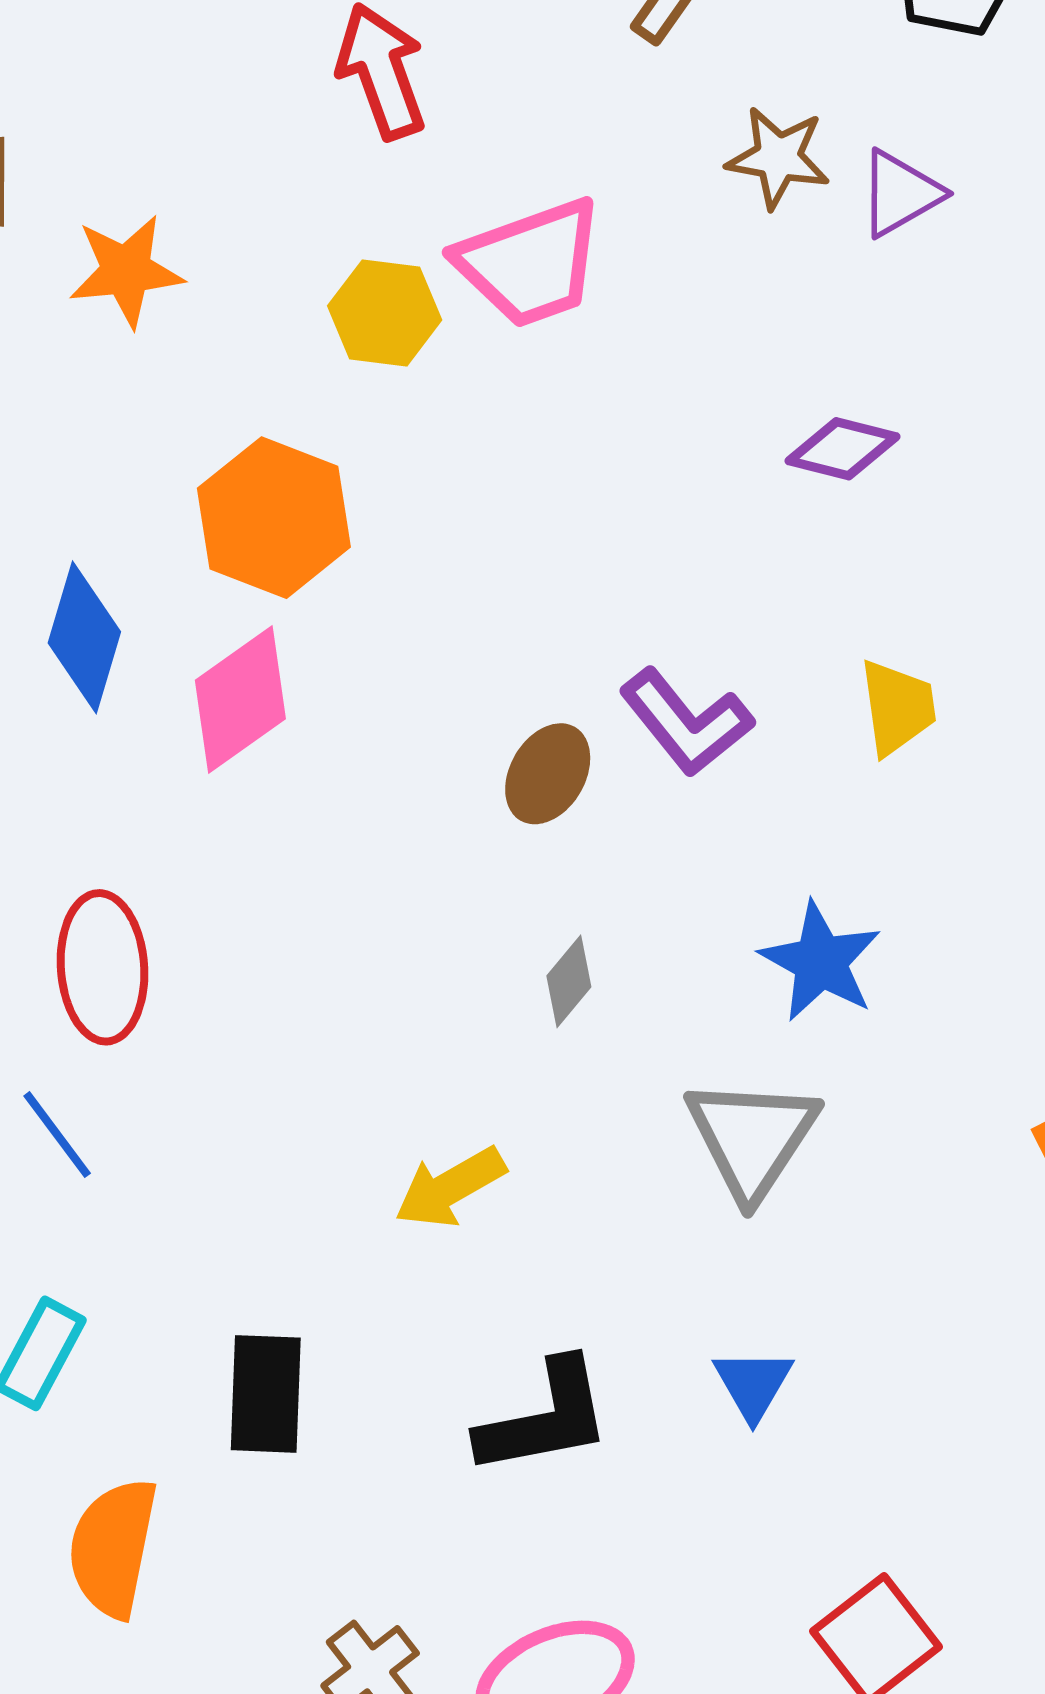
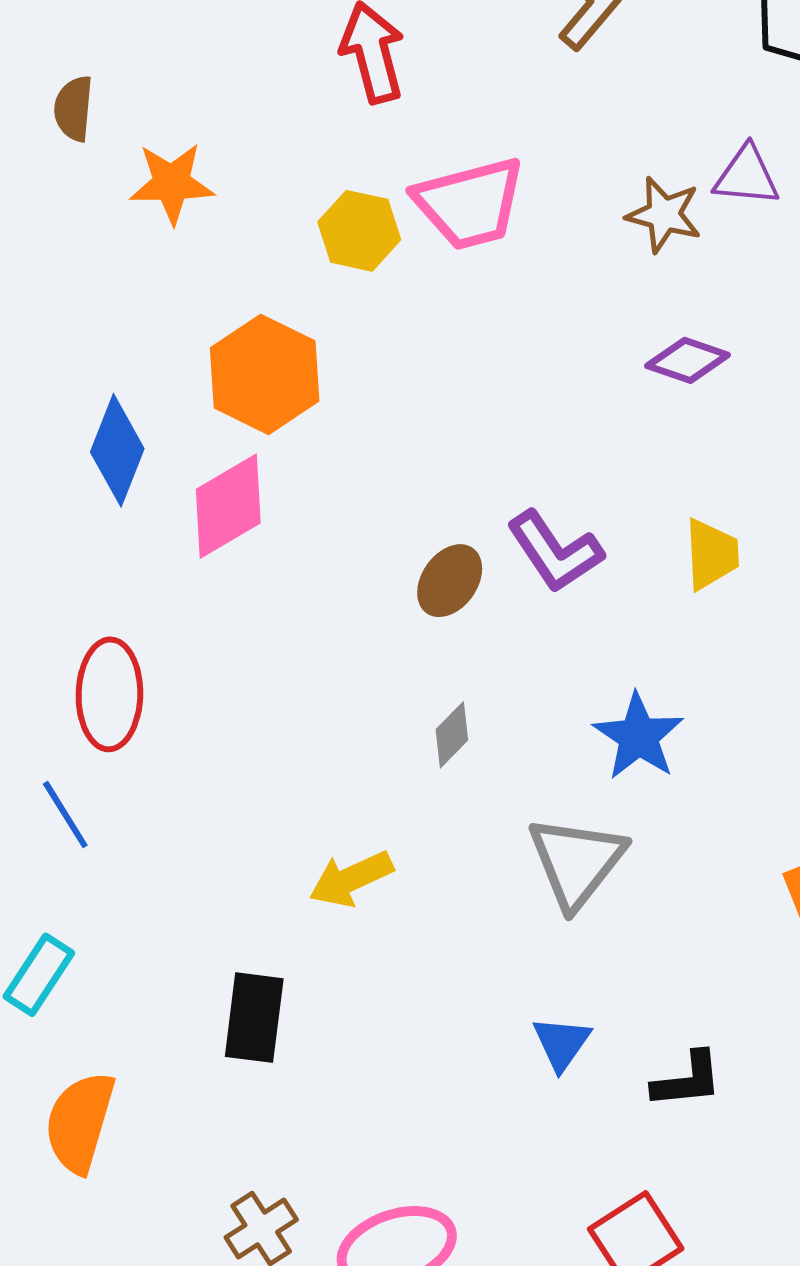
brown star: (778, 157) -> (664, 215), moved
purple triangle: (900, 193) -> (746, 176), turned 30
black rectangle: (266, 1394) -> (254, 1018), moved
black L-shape: (545, 1418) -> (687, 1080), moved, size x0.7

